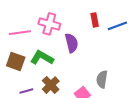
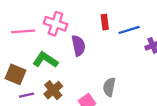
brown square: (16, 62) -> (16, 74), moved

